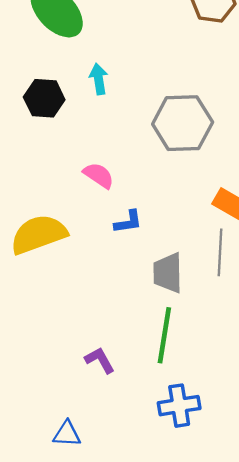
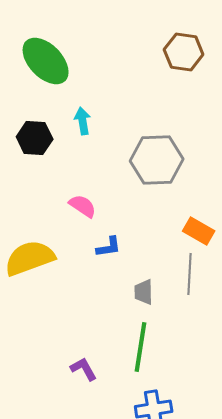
gray trapezoid: (168, 273) -> (144, 292), size x0.7

